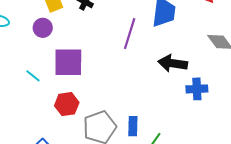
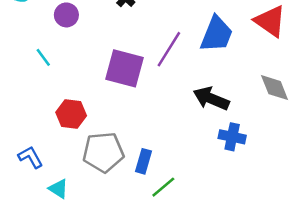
purple square: (68, 62) -> (124, 68), moved
cyan line: (33, 76) -> (43, 57), moved

